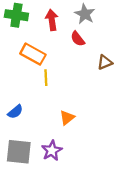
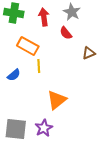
blue semicircle: (15, 112) -> (14, 75), moved
orange triangle: (67, 118) -> (57, 100), size x1.5

